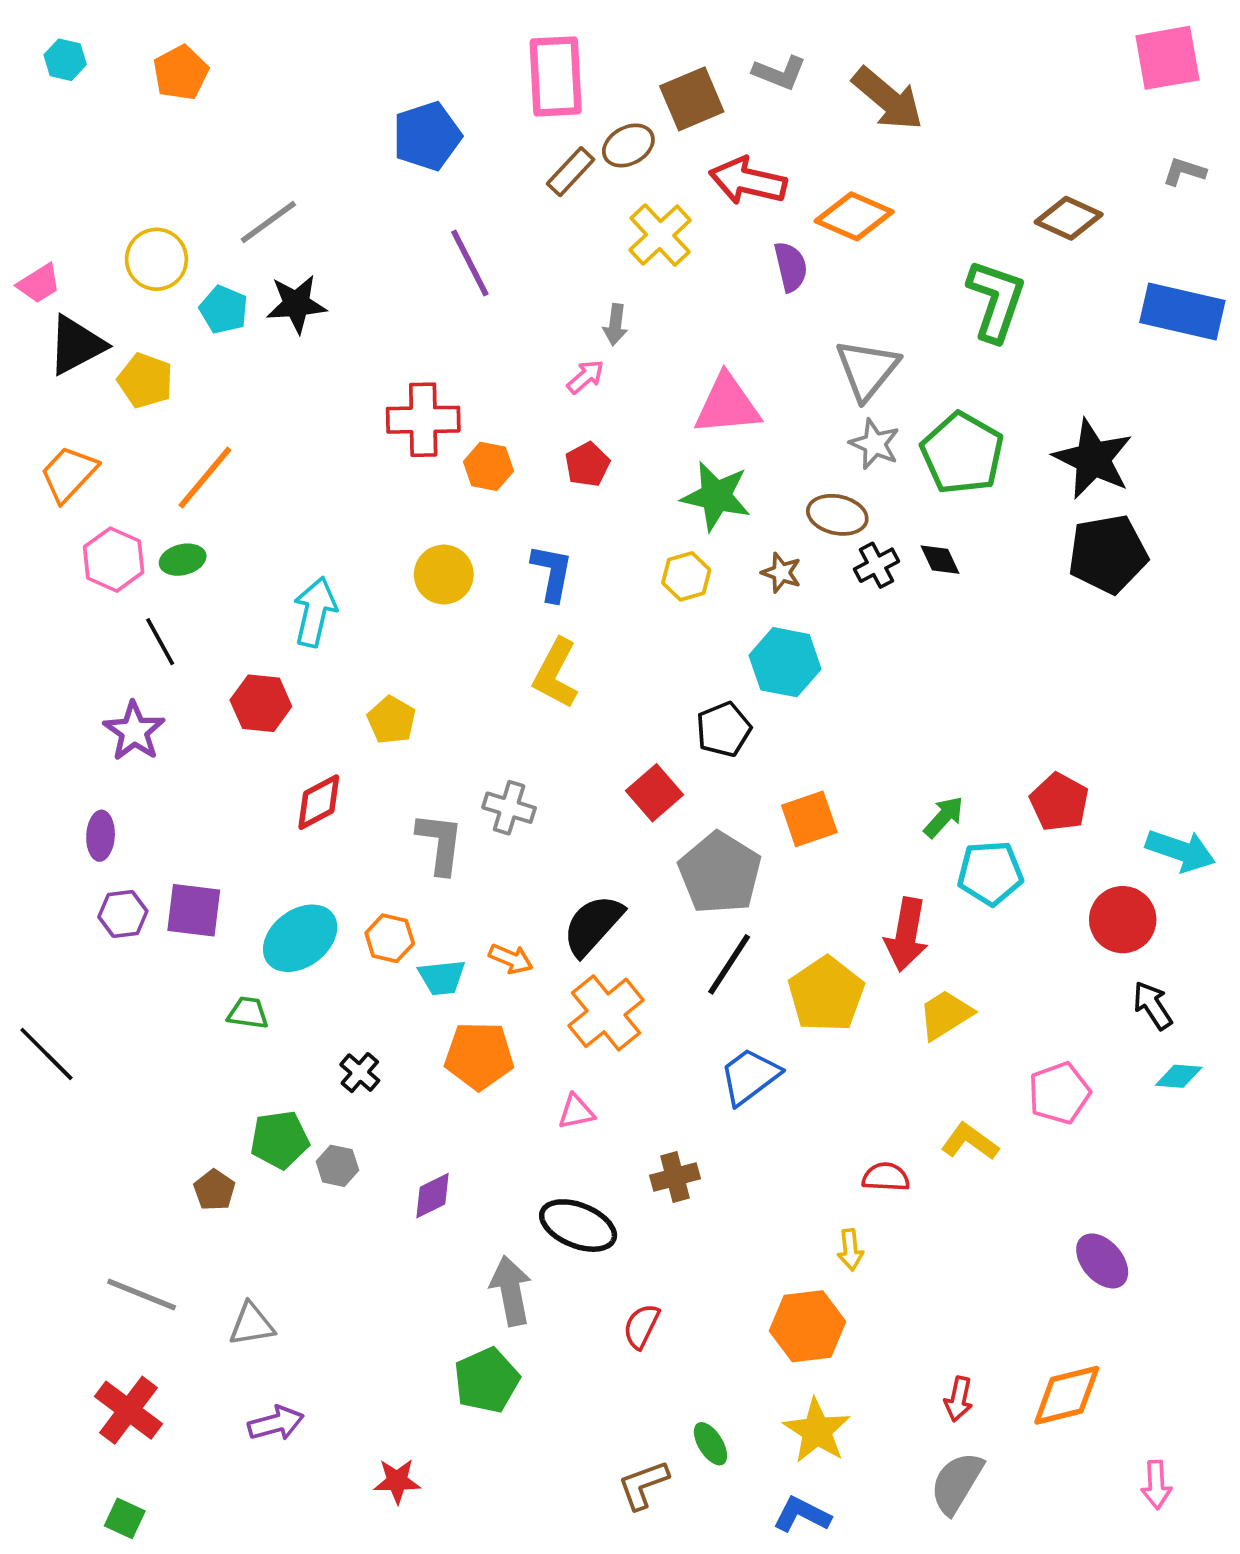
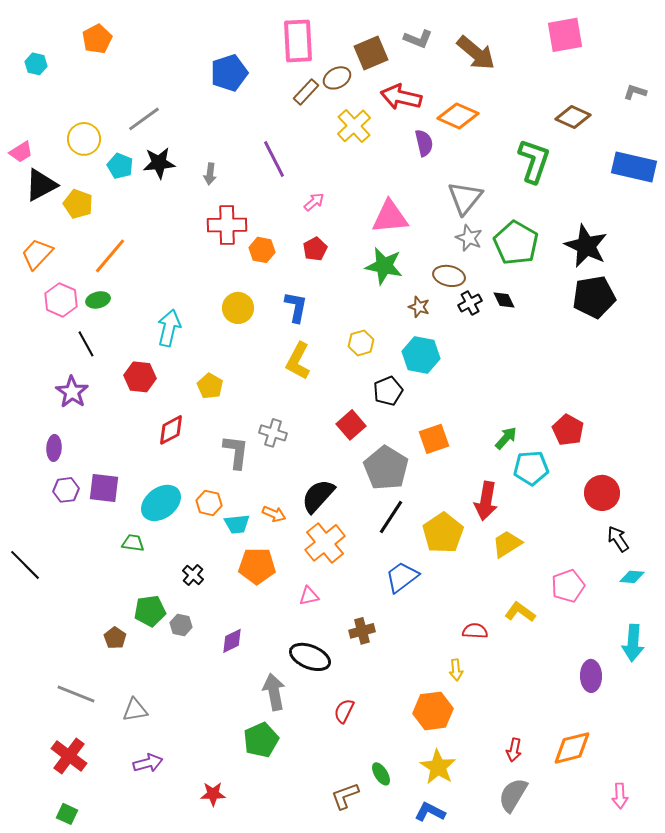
pink square: (1167, 58) -> (565, 35), moved
cyan hexagon: (65, 60) -> (36, 64), moved
purple line: (470, 263) -> (274, 159), moved
gray arrow: (615, 325) -> (210, 174), moved
yellow hexagon: (686, 576) -> (361, 343), moved
cyan arrow: (1181, 851) -> (633, 643), moved, turned 75
purple ellipse: (1102, 1261) -> (591, 676), turned 40

